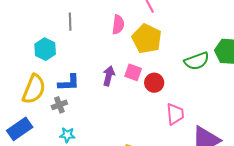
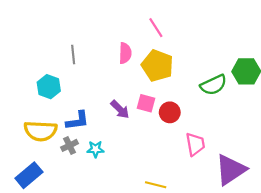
purple arrow: (109, 76) -> (120, 109), turned 126
yellow semicircle: (34, 89) -> (40, 131), turned 76
cyan star: (67, 135) -> (95, 149), moved

